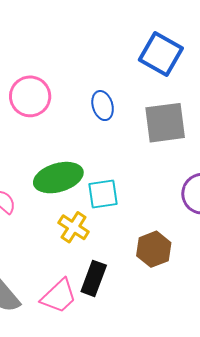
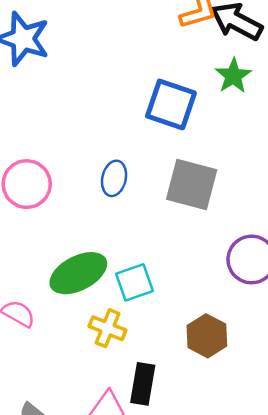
blue ellipse: (103, 106) -> (114, 178), turned 40
gray square: (165, 123) -> (192, 184), turned 33

